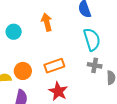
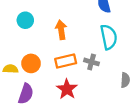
orange arrow: (47, 22) -> (61, 30), moved
gray cross: (95, 65) -> (92, 62), moved

